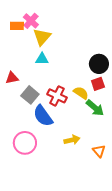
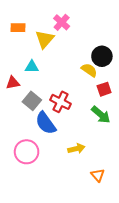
pink cross: (31, 21) -> (62, 22), moved
cyan triangle: (42, 59) -> (32, 67), moved
black circle: (99, 64) -> (102, 56), moved
yellow semicircle: (81, 93) -> (89, 70), moved
orange triangle: (99, 151) -> (98, 175), moved

